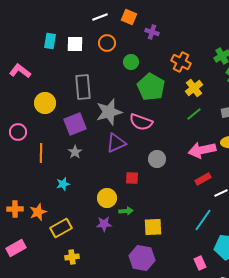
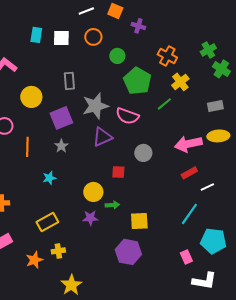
gray rectangle: (83, 87) -> (69, 81), size x0.7
green line: (194, 114) -> (164, 104), moved
orange star: (38, 212) -> (34, 260), moved

